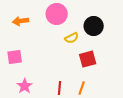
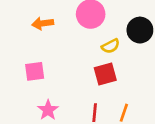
red square: (88, 59) -> (105, 74), moved

